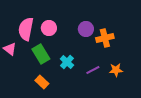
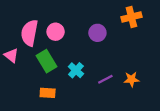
orange cross: (105, 38) -> (131, 17), moved
orange rectangle: (42, 82) -> (48, 93), turned -40

